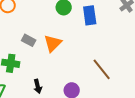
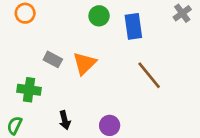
brown line: (102, 69) -> (149, 75), moved

